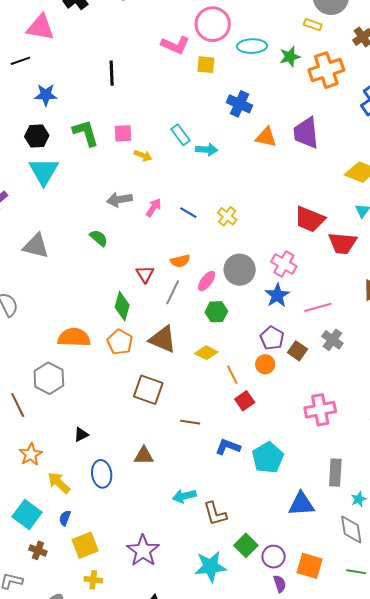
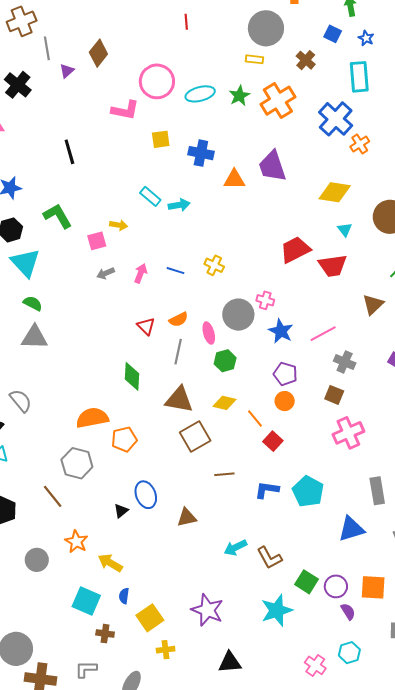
yellow square: (206, 65) -> (161, 139), moved
pink square: (123, 133) -> (97, 241), moved
gray arrow: (119, 200) -> (106, 273), size x0.7
red trapezoid: (310, 219) -> (295, 250), turned 144
green semicircle: (99, 238) -> (33, 303), moved
pink cross: (284, 264) -> (265, 300), moved, size x0.7
red triangle: (145, 274) -> (146, 326), moved
pink ellipse: (207, 281) -> (209, 333), turned -40
orange pentagon: (120, 342) -> (124, 439), moved, turned -30
brown square: (297, 351) -> (334, 395), moved
brown square: (148, 390) -> (195, 436), moved, turned -36
blue ellipse: (102, 474) -> (146, 495), moved

